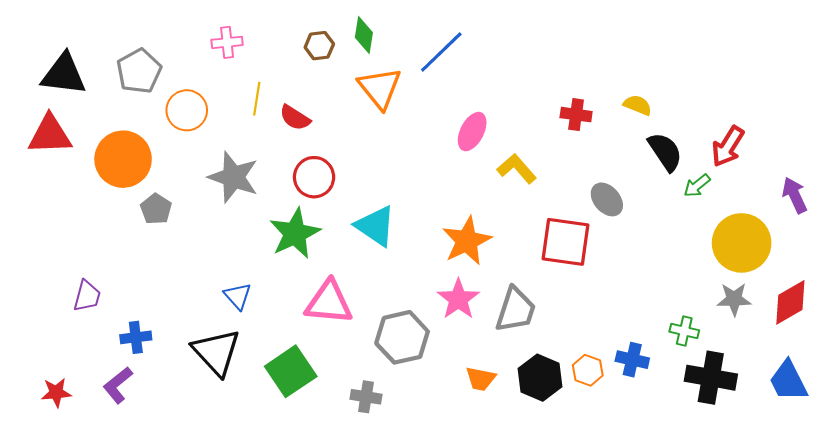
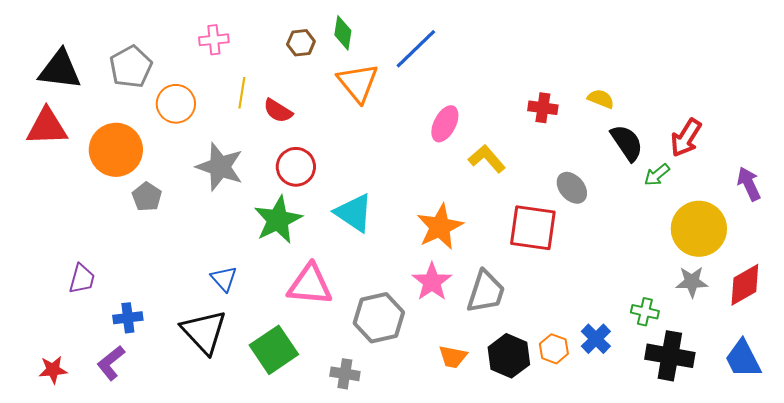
blue cross: (632, 360) -> (596, 339), turned 32

